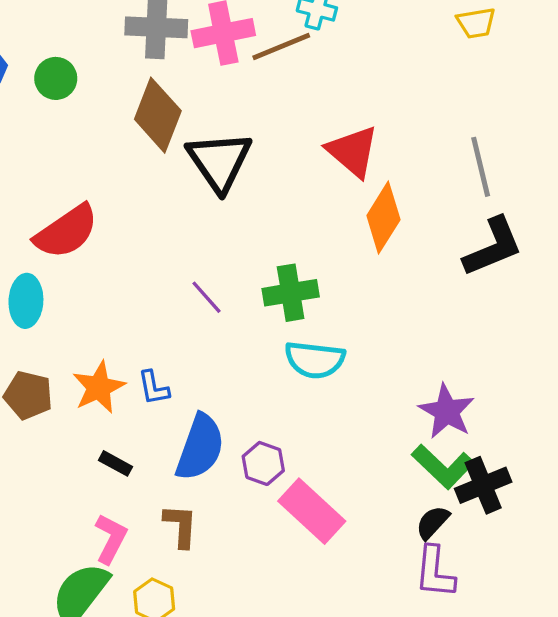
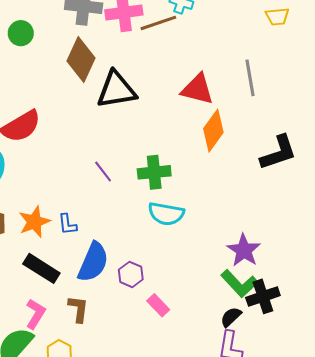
red triangle: (353, 151) -> (197, 89), turned -30
black triangle: (219, 161) -> (116, 90), turned 51
gray line: (481, 167) -> (250, 78), moved
black rectangle: (116, 463) -> (41, 268), size x1.8
pink rectangle: (312, 511) -> (158, 305), size x0.6

